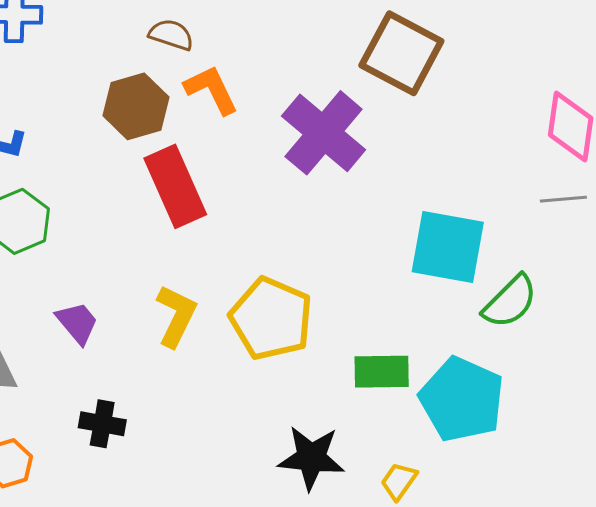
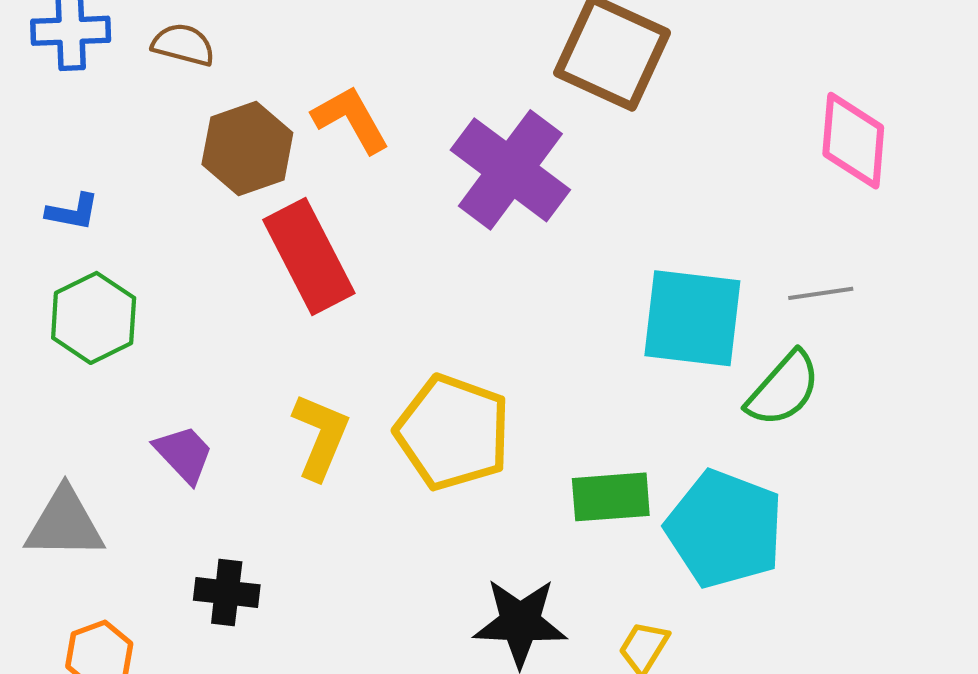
brown semicircle: (171, 35) -> (183, 45), moved
gray line: (563, 199) -> (821, 293), moved

